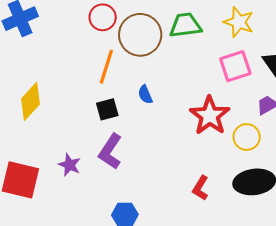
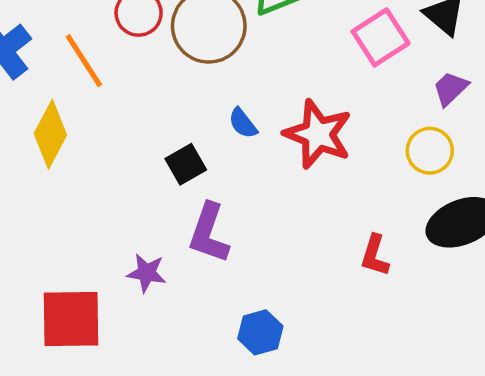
orange line: (106, 67) -> (84, 61), moved, turned -36
yellow diamond: (31, 101) -> (50, 134), moved
red star: (210, 116) -> (318, 134), moved

